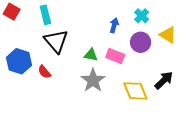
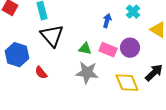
purple circle: (141, 42) -> (130, 48), moved
red semicircle: (44, 72) -> (41, 73), moved
gray star: (93, 80) -> (87, 73), turned -30

